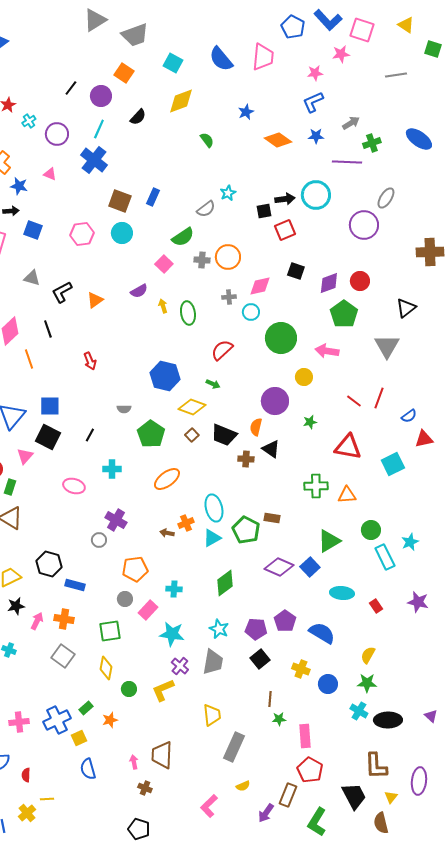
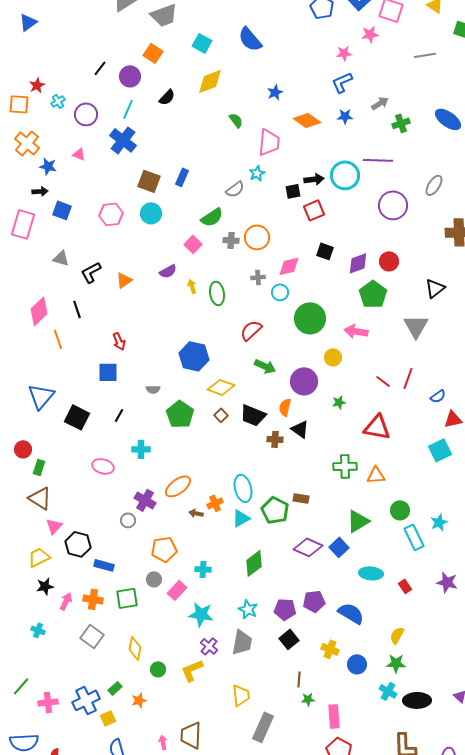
pink trapezoid: (263, 57) -> (269, 142), moved
purple line: (347, 162) -> (378, 160), moved
gray ellipse: (386, 198) -> (434, 185), moved
green arrow: (213, 384) -> (265, 366), moved, size x1.5
blue square: (50, 406) -> (108, 372), moved
pink triangle: (25, 456) -> (54, 526), moved
cyan square: (393, 464) -> (440, 450), moved
orange ellipse: (167, 479) -> (178, 486), moved
purple pentagon: (285, 621) -> (314, 601), turned 30
green square: (110, 631) -> (127, 598), moved

